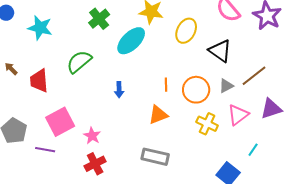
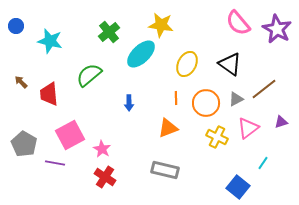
yellow ellipse: (186, 31) -> (187, 64), moved
purple triangle: (271, 109) -> (281, 122), size x0.6
red cross: (95, 164) -> (105, 177), turned -30

